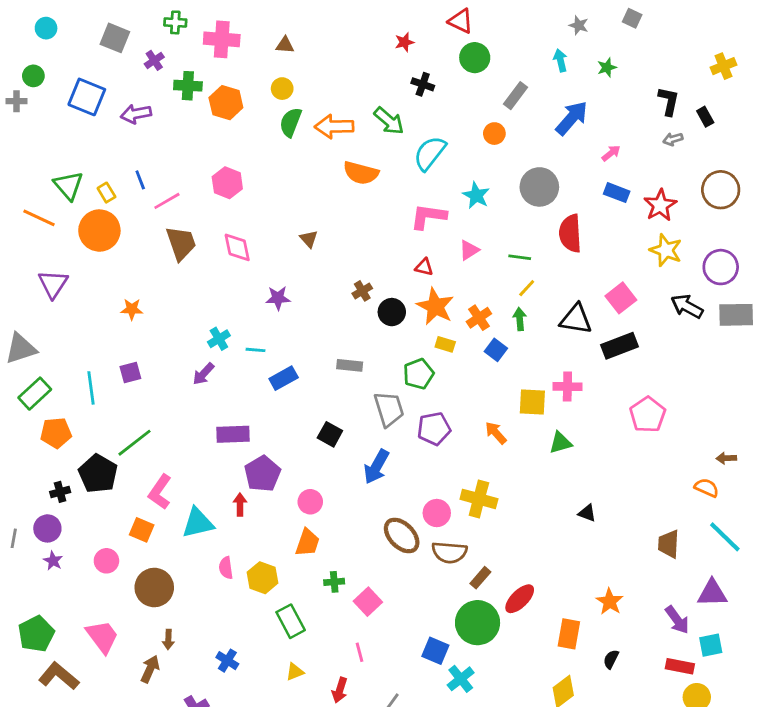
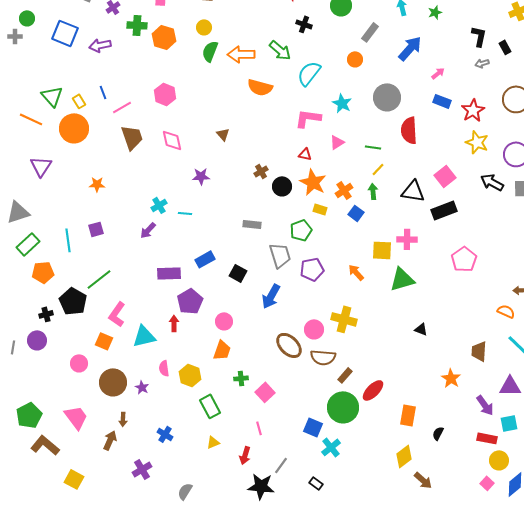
blue rectangle: (284, 378) -> (205, 259), moved
green triangle: (560, 443) -> (402, 279), size x1.5
purple star: (53, 561) -> (142, 387), moved
orange star: (610, 602) -> (451, 378), moved

